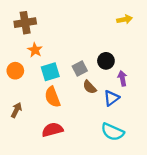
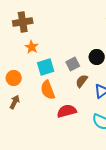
orange circle: (15, 71) -> (14, 78), moved
brown semicircle: (90, 87) -> (82, 81), turned 80
red semicircle: (52, 130) -> (67, 111), moved

